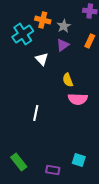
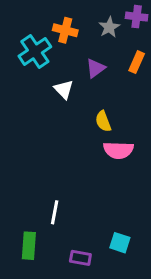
gray star: (64, 26) -> (109, 27), moved
white line: (36, 113) -> (55, 212), moved
green rectangle: (19, 162) -> (29, 246), turned 42

